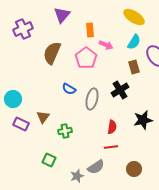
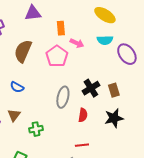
purple triangle: (62, 15) -> (33, 13), turned 42
cyan semicircle: (134, 42) -> (105, 40), turned 56
brown rectangle: (134, 67) -> (114, 90), moved
blue semicircle: (69, 89) -> (17, 87), moved
red semicircle: (112, 127) -> (83, 115), moved

